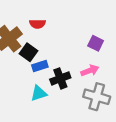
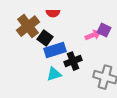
blue rectangle: (40, 66) -> (55, 50), size x1.5
pink arrow: (90, 71) -> (93, 35), moved

